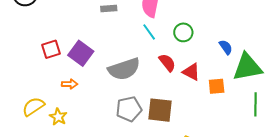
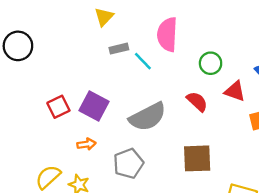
cyan line: (149, 32) -> (143, 61), moved
red triangle: (191, 72) -> (235, 91), moved
gray pentagon: (129, 109) -> (128, 163), moved

